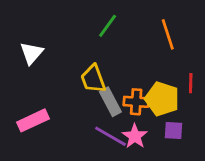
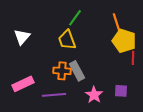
yellow trapezoid: (93, 79) -> (67, 40), moved
yellow pentagon: (162, 99) -> (124, 41), moved
orange cross: (136, 102) -> (62, 71), moved
purple line: (110, 136) -> (54, 95), moved, turned -35

